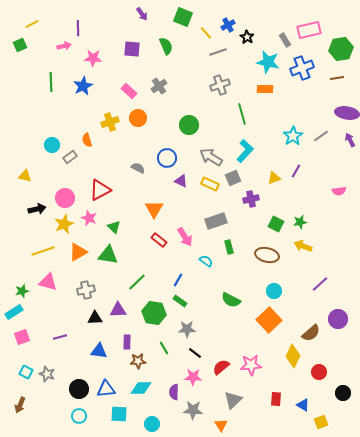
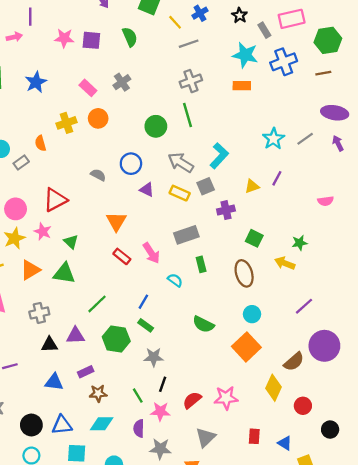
black star: (247, 37) -> (240, 15), moved
pink star: (93, 58) -> (64, 38), moved
green line: (242, 114) -> (188, 115), moved
green star: (300, 222) -> (300, 243), moved
brown ellipse: (267, 255) -> (244, 273), turned 60
purple circle: (338, 319) -> (324, 346), size x1.4
purple rectangle: (127, 342) -> (86, 372), turned 64
green line: (164, 348) -> (138, 396), moved
black line: (195, 353) -> (163, 384), turned 72

